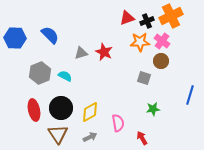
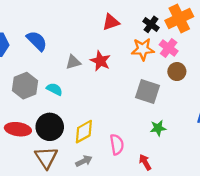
red triangle: (127, 18) -> (111, 22), moved
black cross: (147, 21) -> (151, 24), turned -32
brown circle: (161, 61) -> (177, 72), moved
gray square: (144, 78) -> (147, 92), size x1.5
red ellipse: (34, 110) -> (18, 129), turned -70

